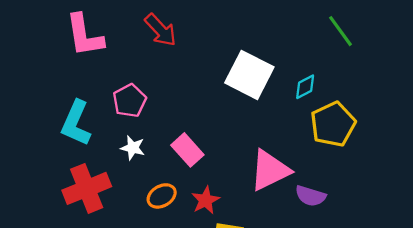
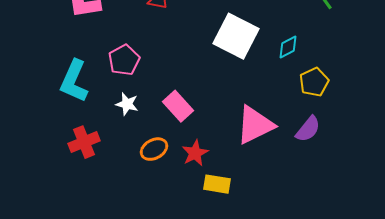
yellow pentagon: (333, 124) -> (314, 82), size x0.7
red cross: (87, 188) -> (84, 142), size x0.7
purple semicircle: (310, 196) -> (308, 129), moved, turned -68

